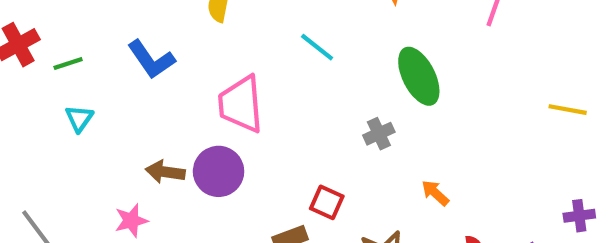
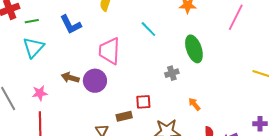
cyan triangle: (79, 118) -> (34, 47), size x1.6
red square: (327, 202) -> (143, 102), turned -35
pink star: (131, 221) -> (40, 93), moved

